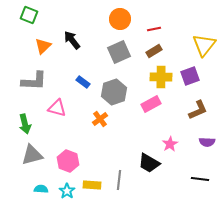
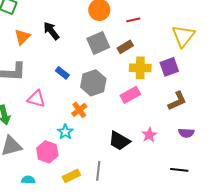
brown rectangle: (154, 51) -> (125, 47), moved
black trapezoid: (149, 163) -> (119, 141), moved
yellow rectangle: (92, 185) -> (71, 176), turned -30
cyan semicircle: (41, 189) -> (28, 180), moved
cyan star: (67, 191) -> (65, 132), moved

